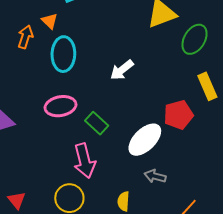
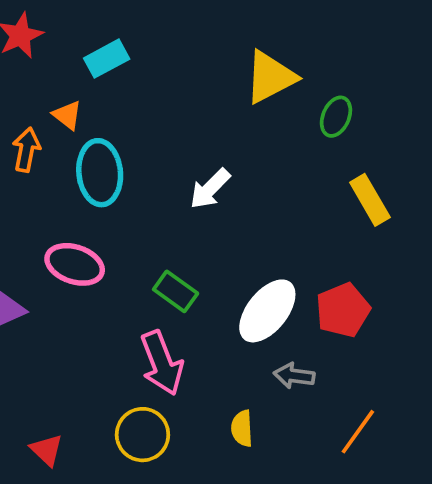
green ellipse: (195, 39) -> (336, 117), size x0.7
pink ellipse: (60, 106) -> (75, 264), moved, turned 36
red pentagon: (178, 115) -> (343, 310), moved

